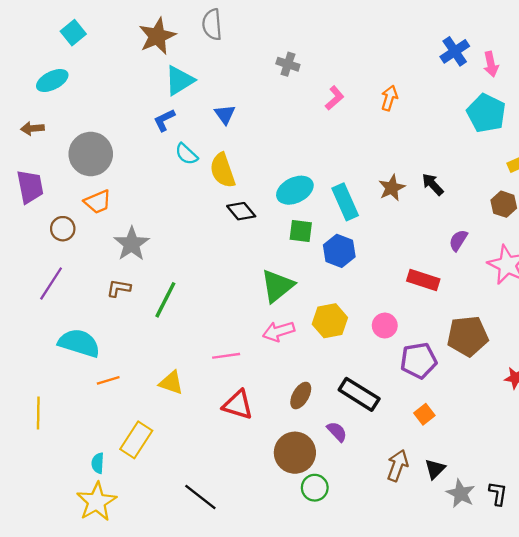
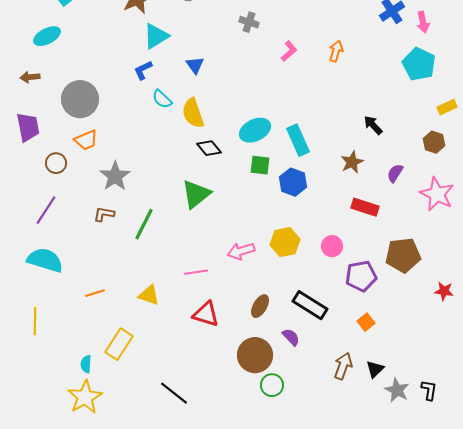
brown star: (392, 188) -> (352, 162), moved
green triangle: (277, 286) -> (196, 194), moved
cyan semicircle: (79, 343) -> (45, 260), moved

